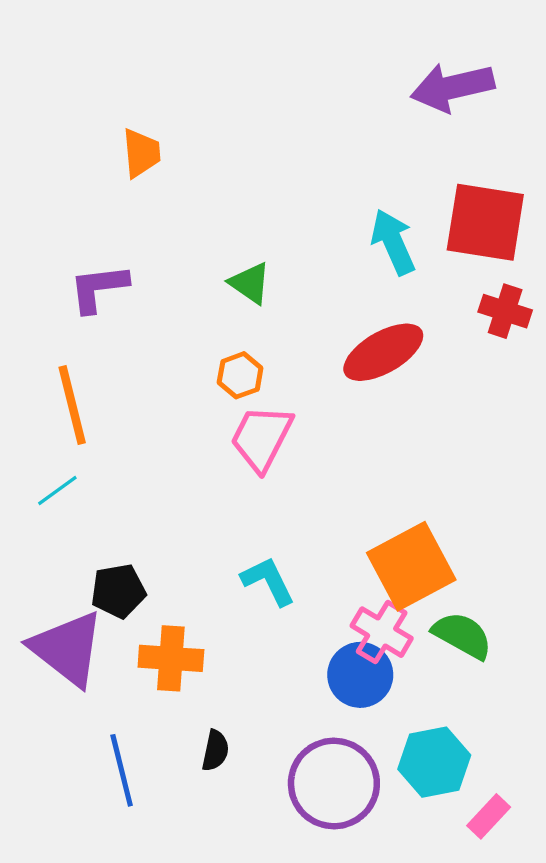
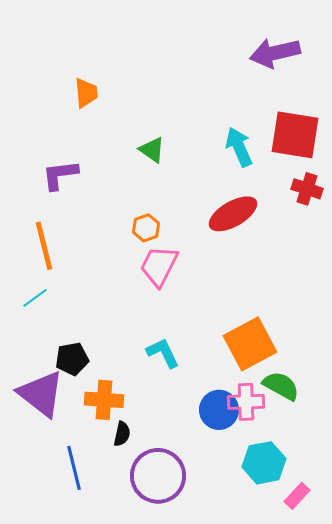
green triangle: (250, 283) -> (152, 150), moved
pink cross: (382, 632) -> (246, 402), moved, turned -33
black semicircle: (215, 751) -> (122, 434), moved
purple circle: (334, 783) -> (158, 476), moved

